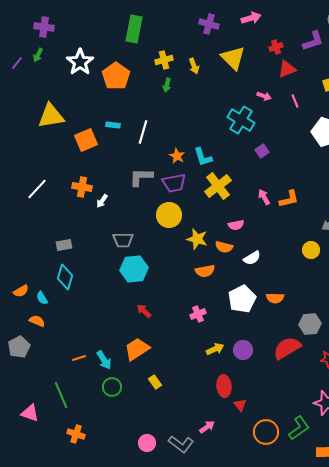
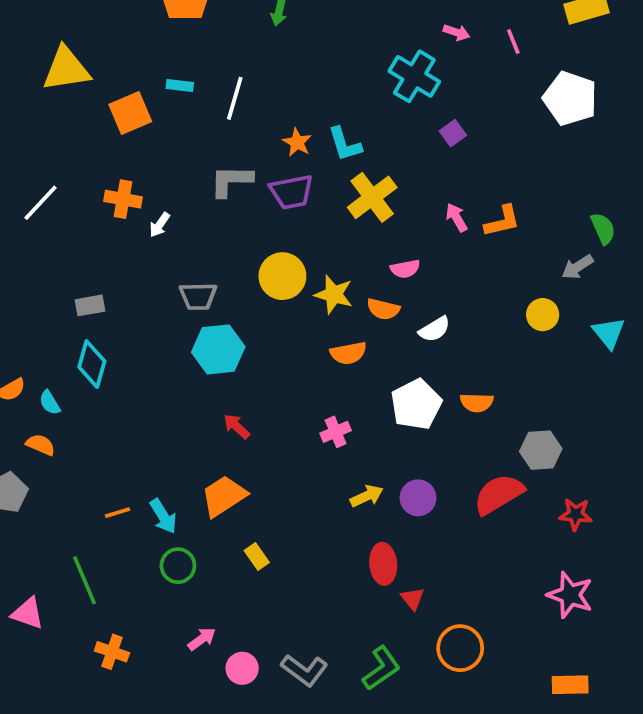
yellow circle: (169, 215) -> (282, 276), moved
pink arrow: (207, 427) -> (202, 639), moved
green L-shape: (299, 428) -> (381, 668), moved

